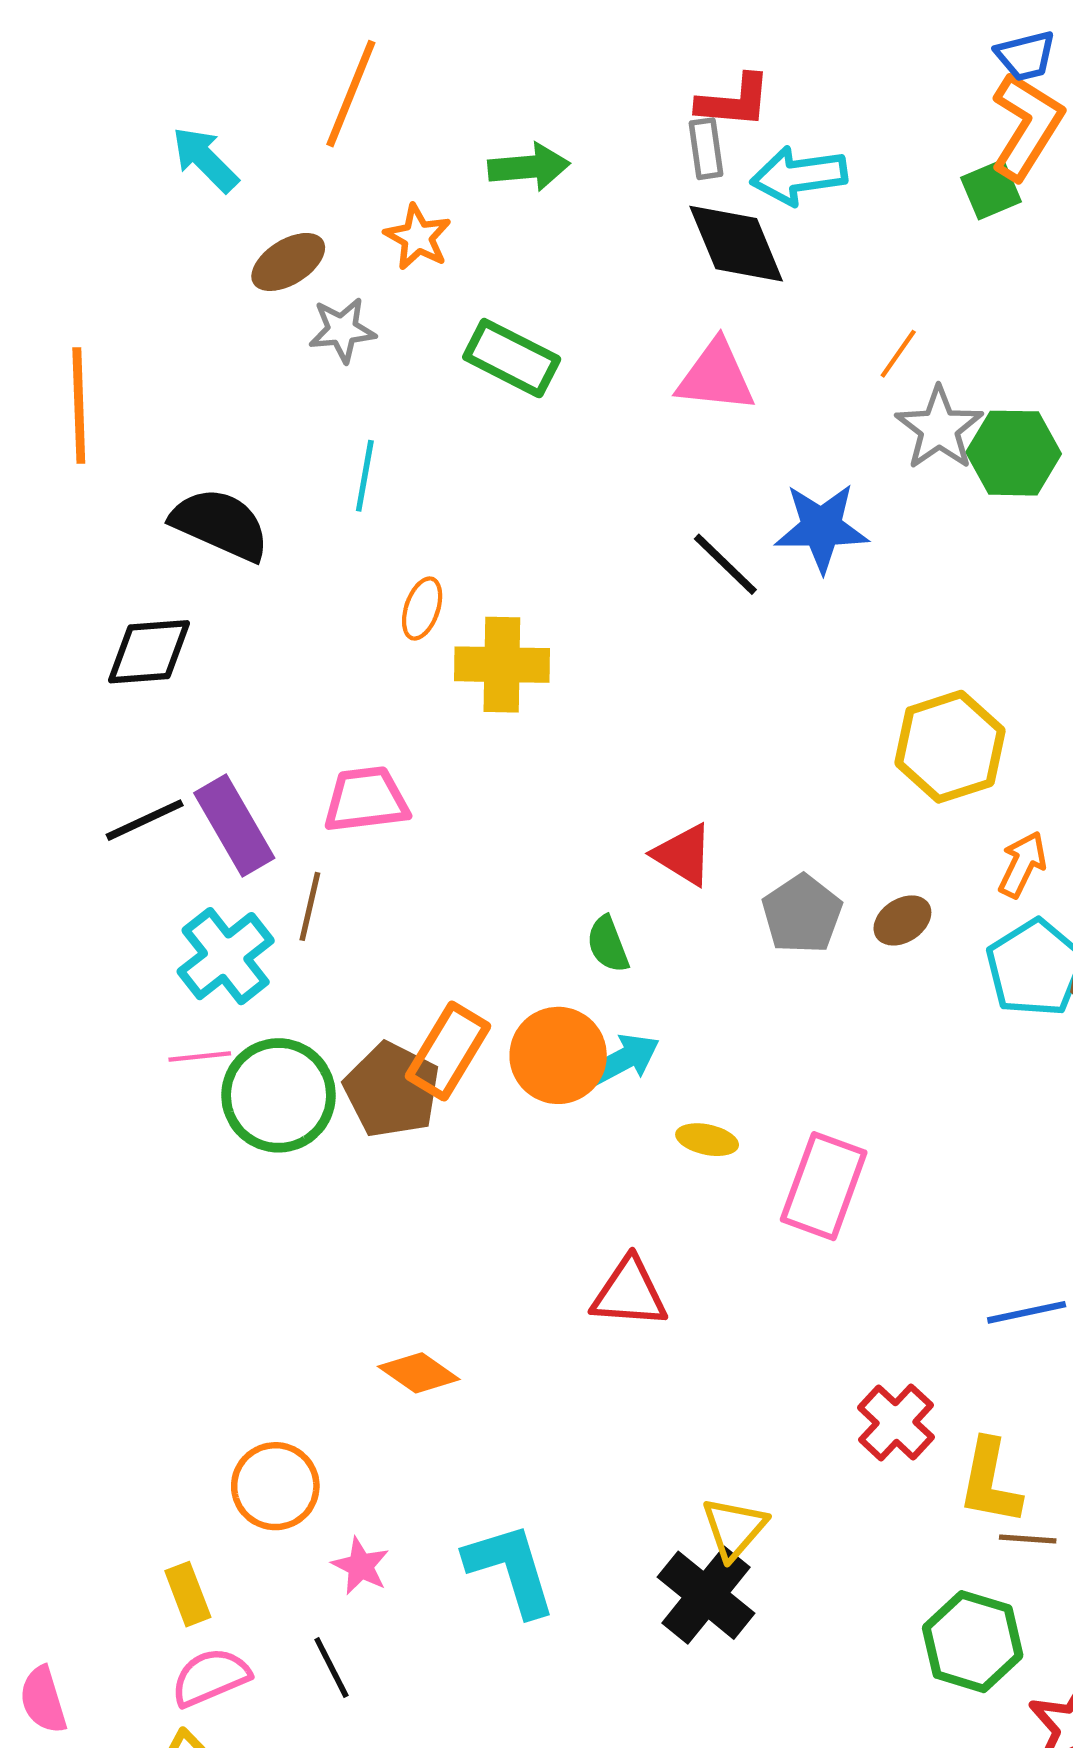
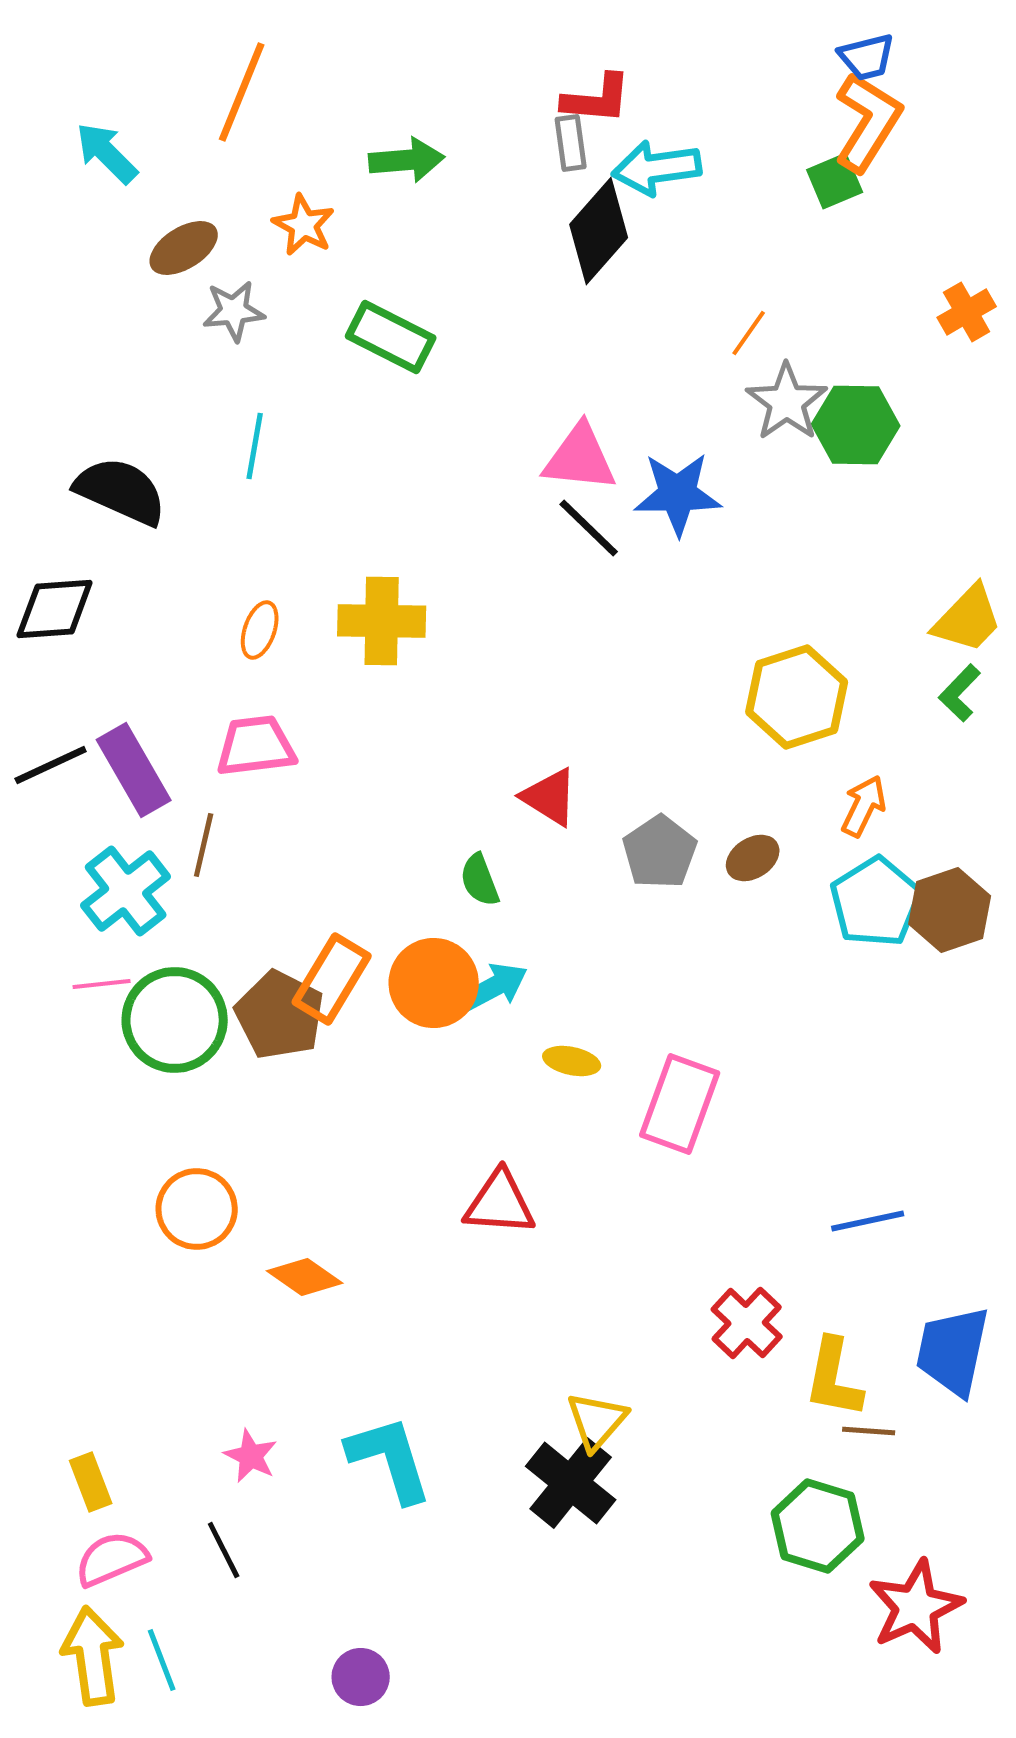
black diamond: (736, 244) -> (599, 231), turned 64
pink triangle: (716, 376) -> (580, 458), moved
orange ellipse: (422, 609) -> (260, 630), moved
orange circle: (275, 1486) -> (197, 1209), moved

